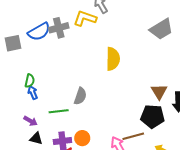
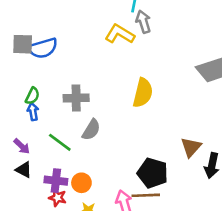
gray cross: (59, 28) -> (76, 98), moved
blue semicircle: (39, 32) -> (43, 48), moved
green line: (59, 111) -> (60, 142), turned 30
black pentagon: (153, 116) -> (153, 173), moved

